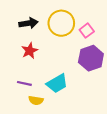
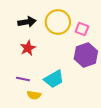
pink square: (87, 31) -> (82, 29), turned -32

